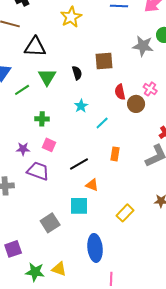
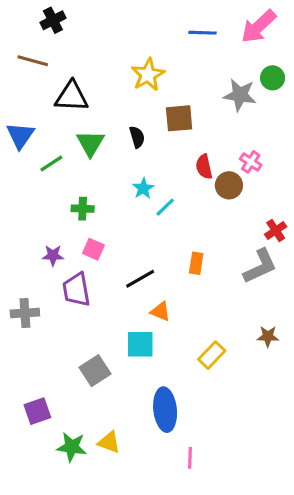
yellow star: (71, 17) -> (148, 75), moved
cyan line: (102, 123) -> (165, 207), moved
purple trapezoid: (38, 171) -> (76, 290), turned -120

